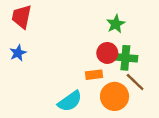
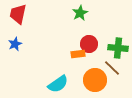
green star: (116, 24) -> (80, 13), moved
green cross: (125, 58) -> (118, 48), moved
orange rectangle: (94, 75) -> (78, 54), moved

